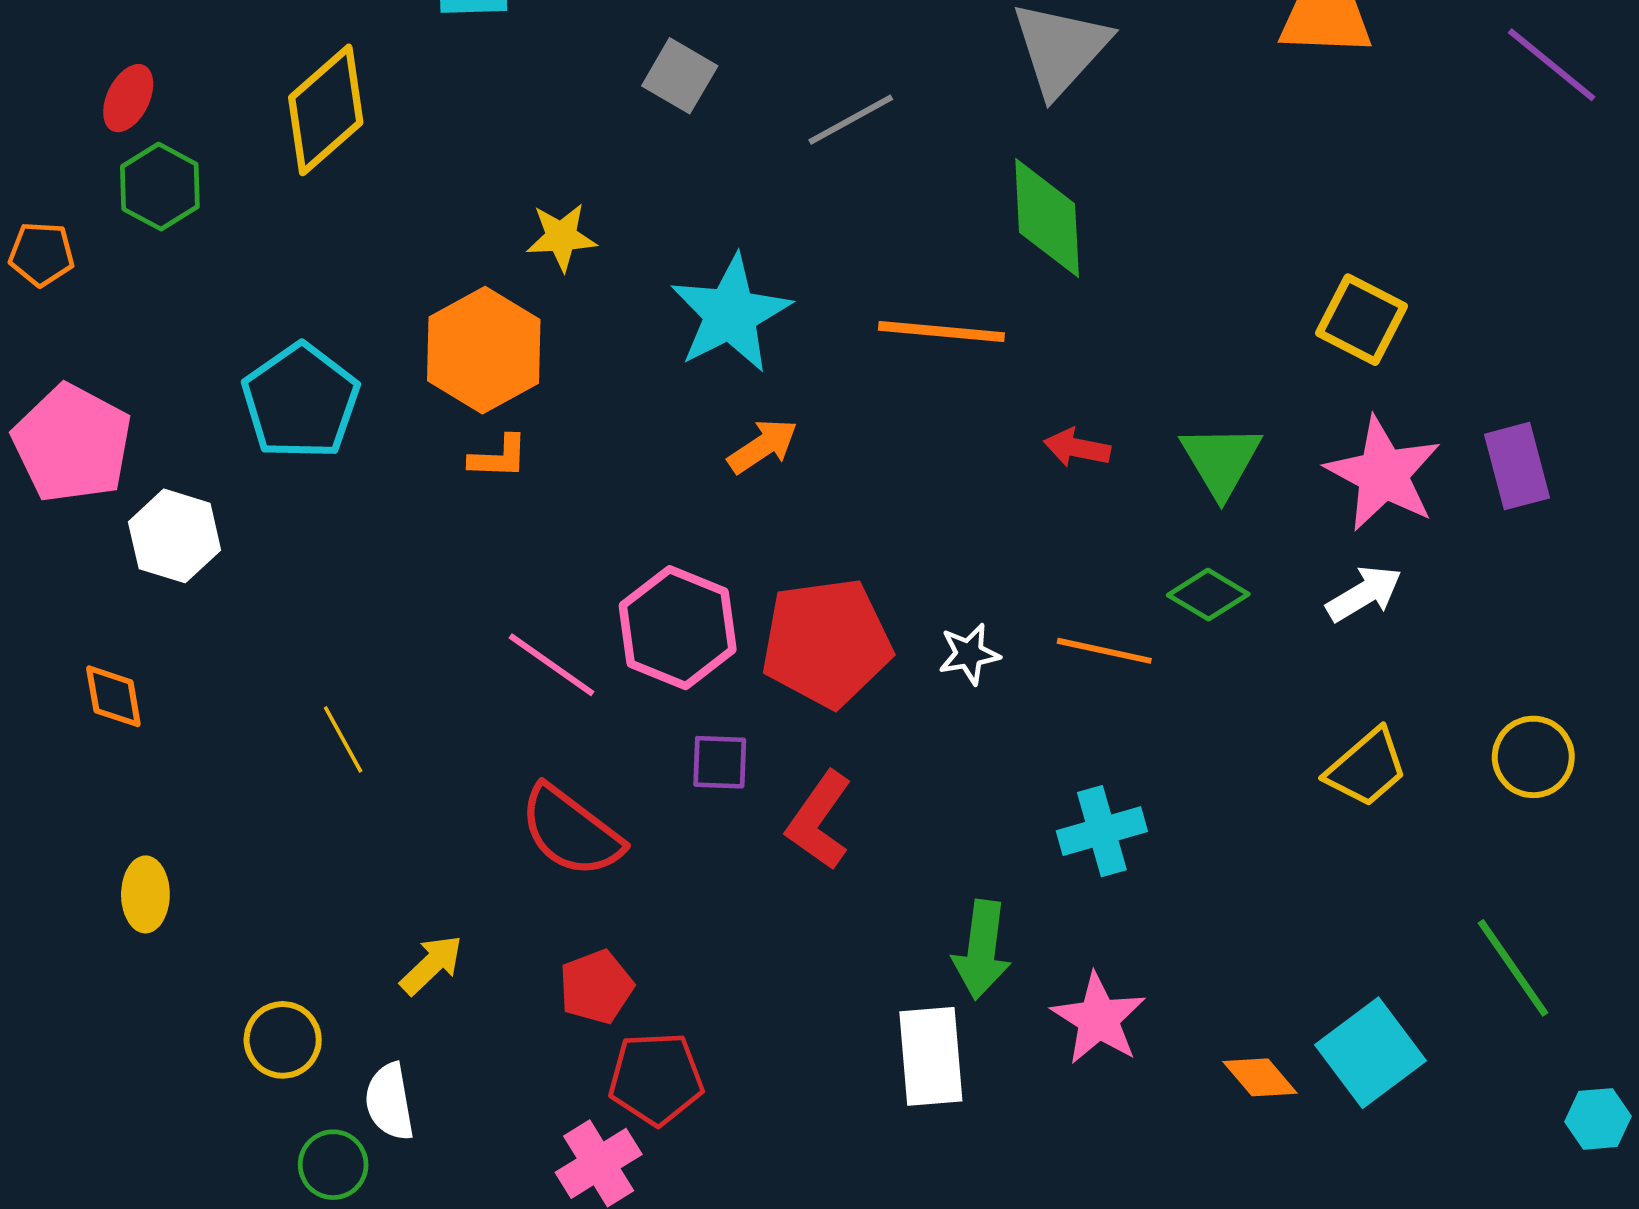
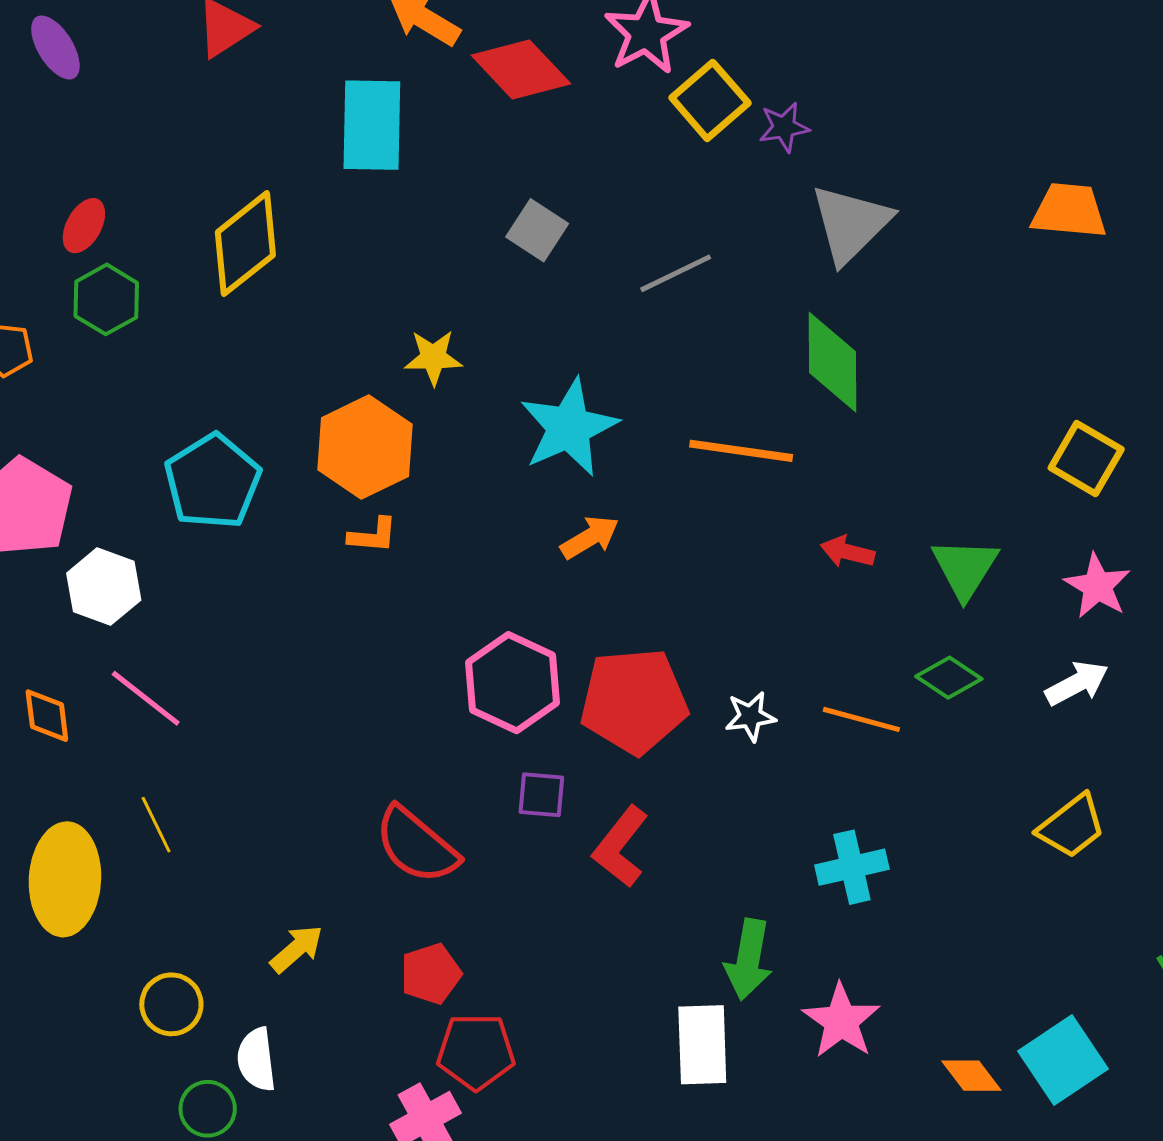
pink star: (1383, 474) -> (1097, 586), size x0.7
pink line: (551, 665) -> (146, 698), moved
yellow line: (343, 739) -> (156, 825), moved
yellow ellipse: (145, 894) -> (65, 879), size x1.8

